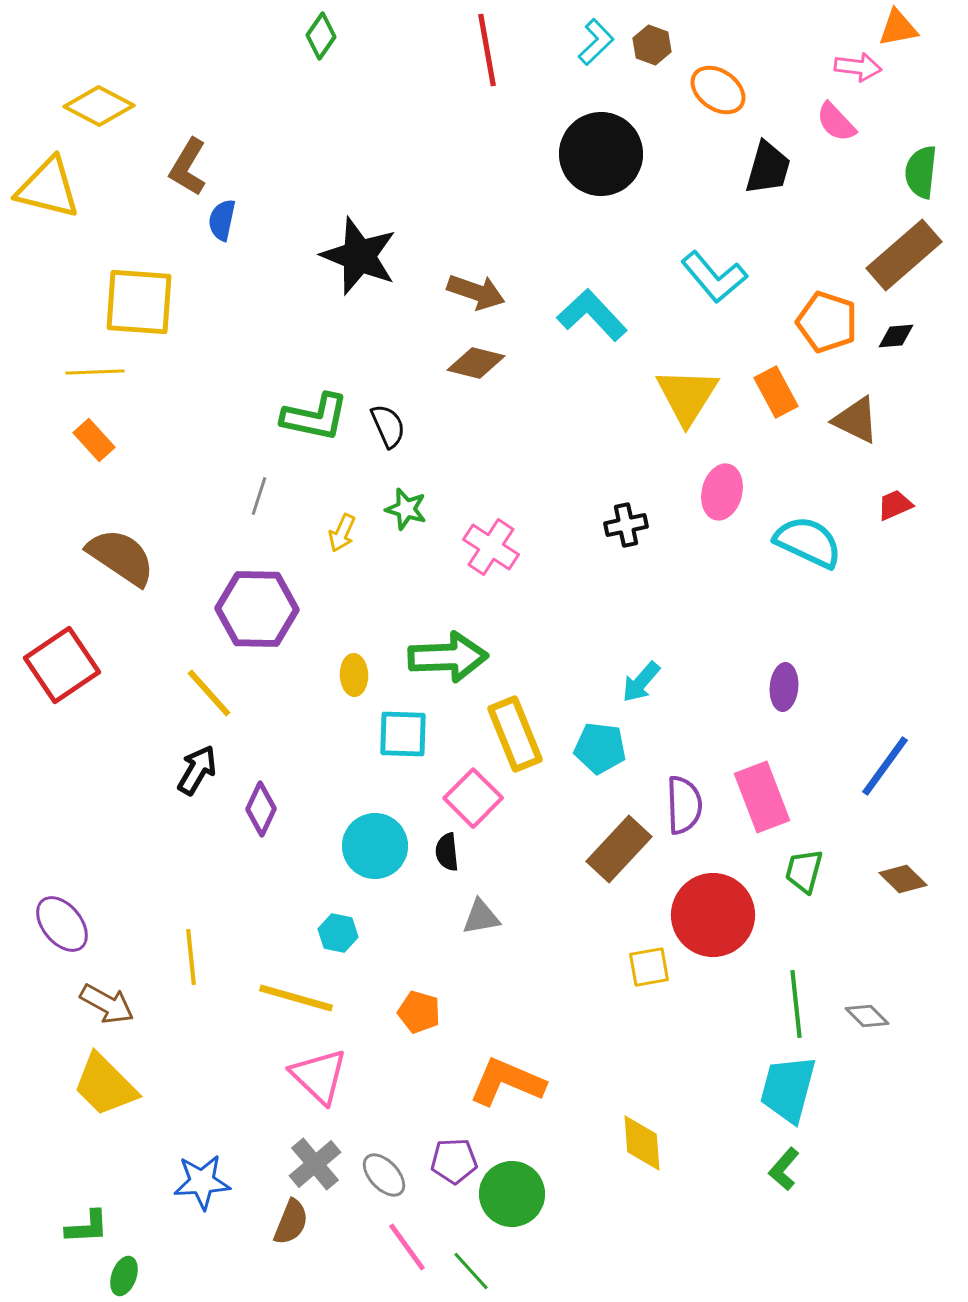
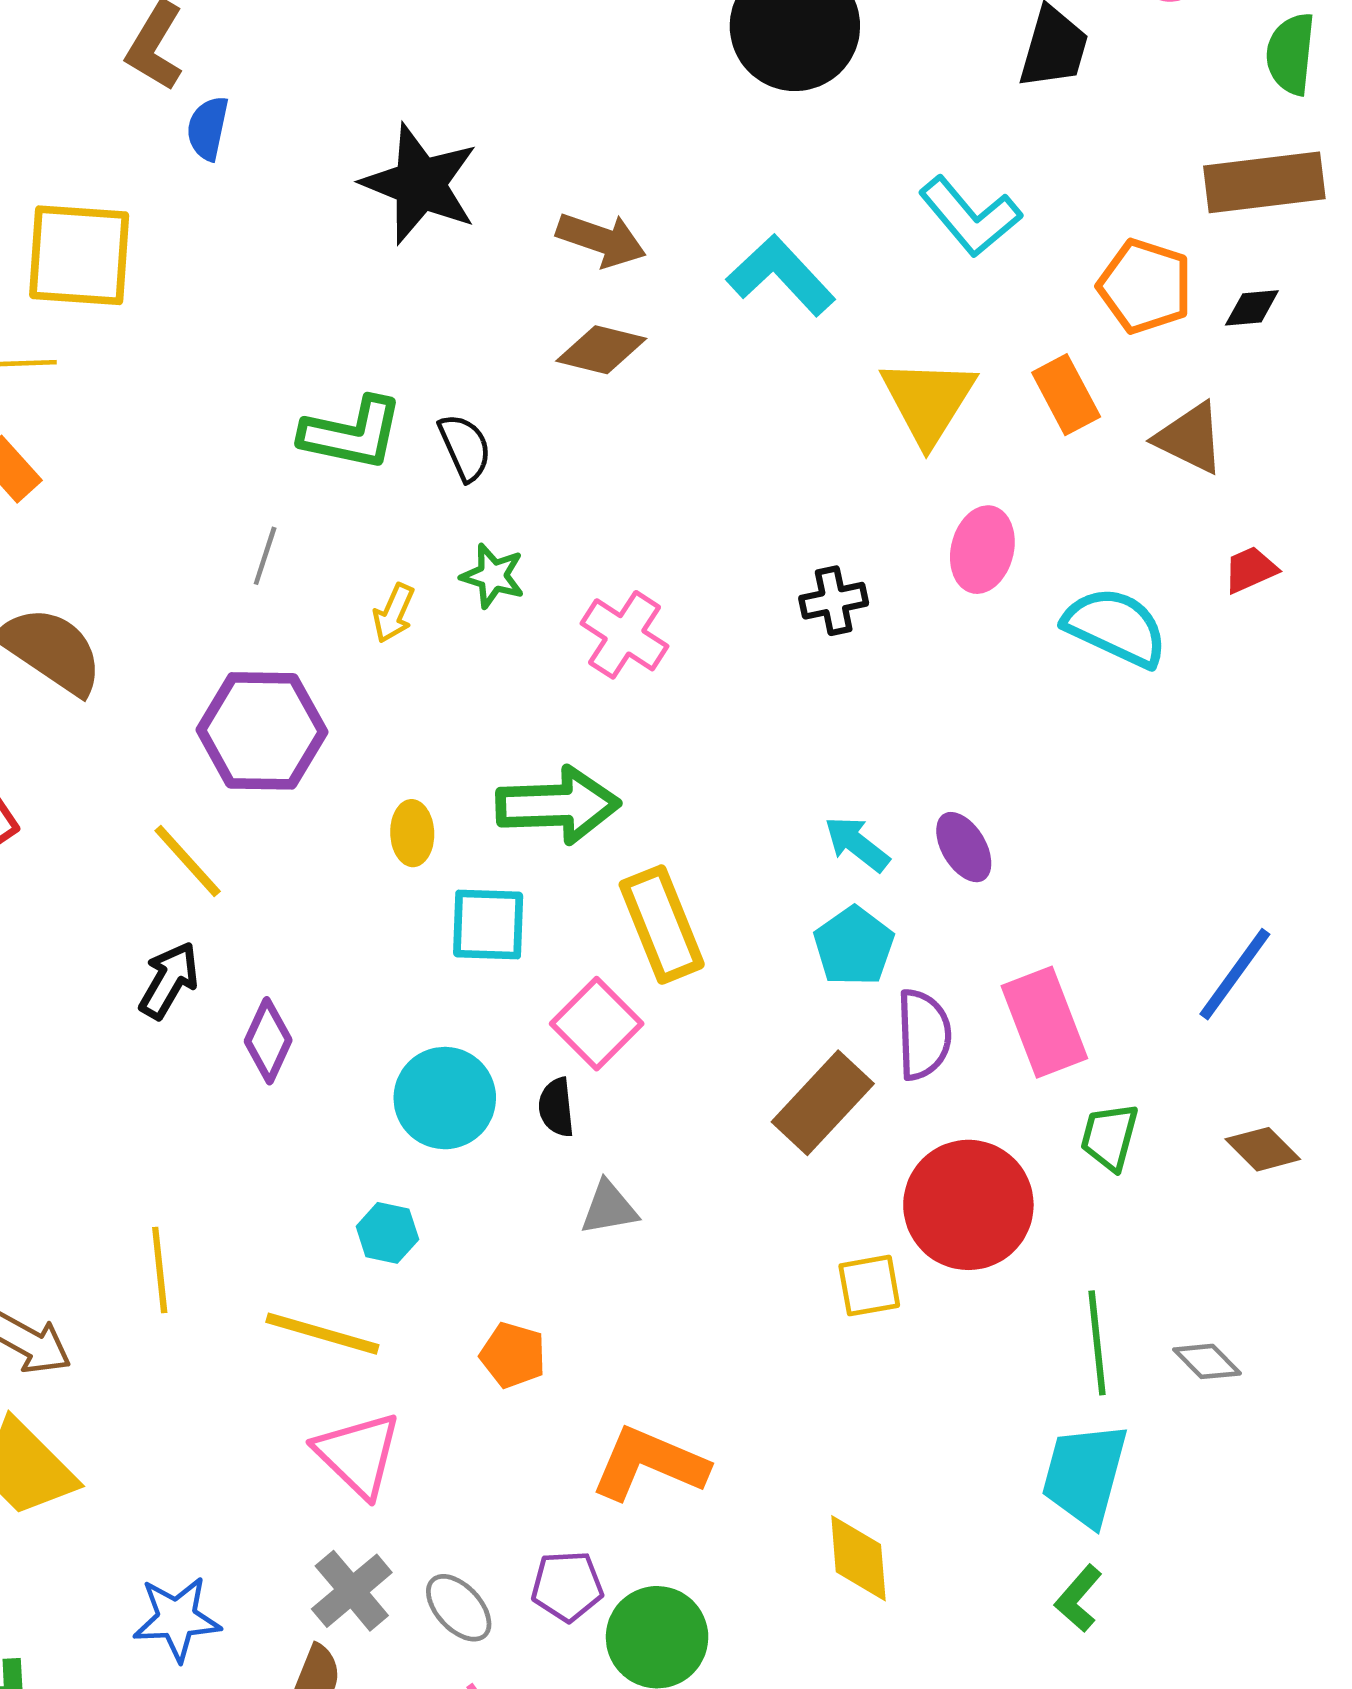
brown rectangle: (904, 255) -> (1264, 182), turned 34
cyan arrow: (641, 682) -> (857, 844), turned 87
purple ellipse: (784, 687) -> (964, 847), moved, turned -36
cyan pentagon: (600, 748) -> (854, 946), moved, turned 30

